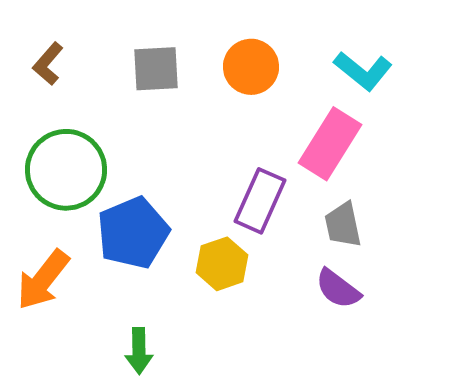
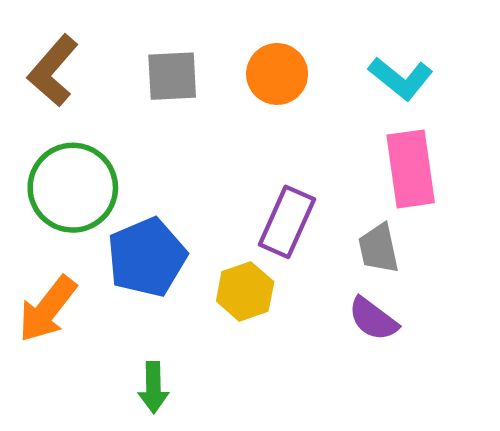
brown L-shape: (48, 64) -> (53, 71), size x1.5
pink rectangle: (330, 144) -> (411, 169), moved, turned -40

